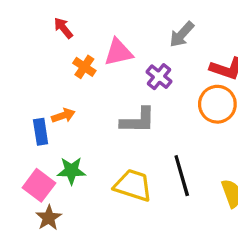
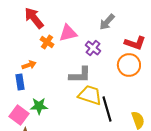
red arrow: (63, 28) -> (34, 18), size x1.6
orange arrow: (63, 116) -> (29, 65), moved
yellow trapezoid: (133, 185) -> (90, 95), moved

